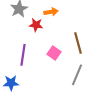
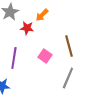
orange arrow: (51, 12) -> (42, 15), turned 144

